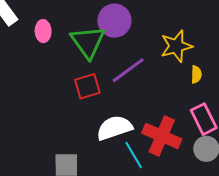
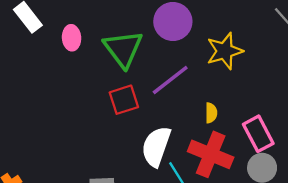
purple circle: (114, 21) -> (173, 21), moved
yellow semicircle: (196, 74) -> (211, 113), moved
white semicircle: (114, 128) -> (156, 146), turned -51

